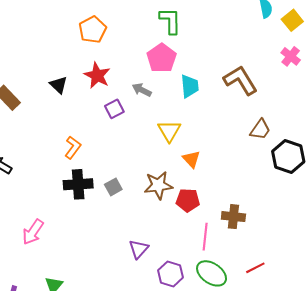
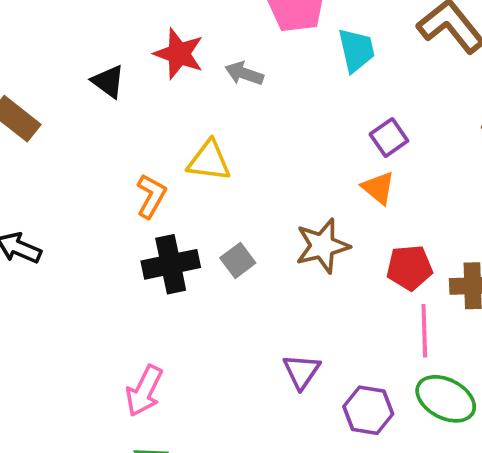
gray arrow: (142, 90) -> (244, 73), moved
purple square: (114, 109) -> (389, 138), moved
yellow triangle: (169, 131) -> (209, 161), moved, turned -45
red pentagon: (188, 200) -> (409, 268), moved
pink arrow: (33, 232) -> (144, 391), moved

